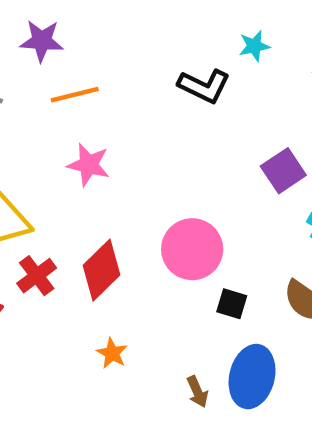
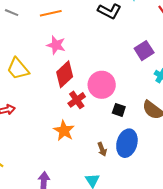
red diamond: (102, 270) -> (65, 74), moved
red cross: (37, 276) -> (77, 100), moved
orange star: (112, 353) -> (64, 131), size x1.5

